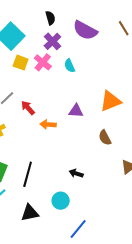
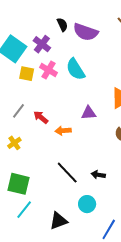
black semicircle: (50, 18) -> (62, 25), moved
purple cross: (52, 41) -> (42, 44), moved
cyan semicircle: (70, 66) -> (76, 69), size x1.6
black line: (28, 174) -> (67, 173), moved, turned -50

